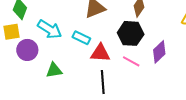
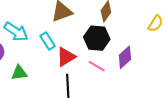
cyan rectangle: (81, 38) -> (48, 41), turned 30
red triangle: (100, 53) -> (66, 57), turned -35

